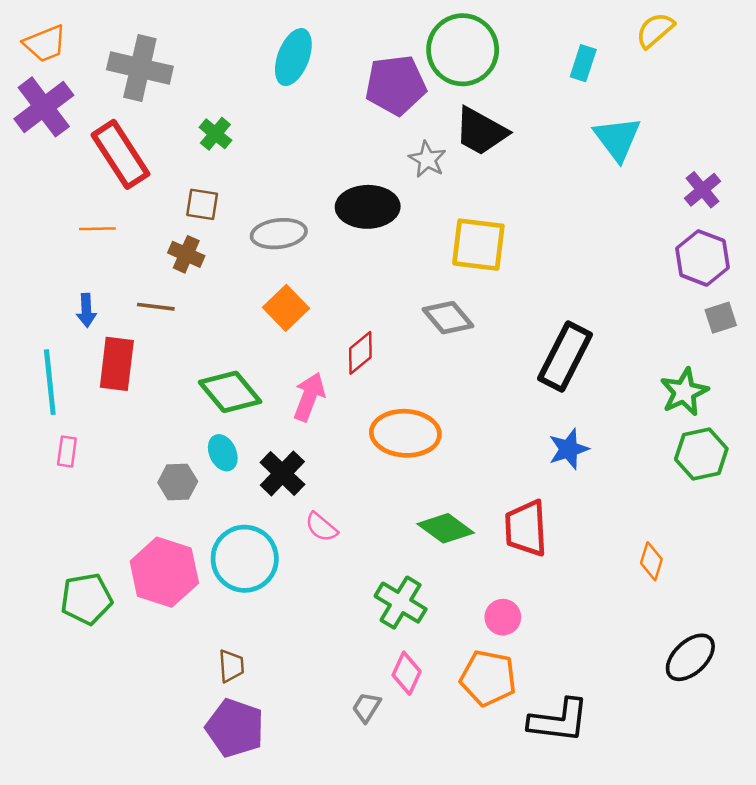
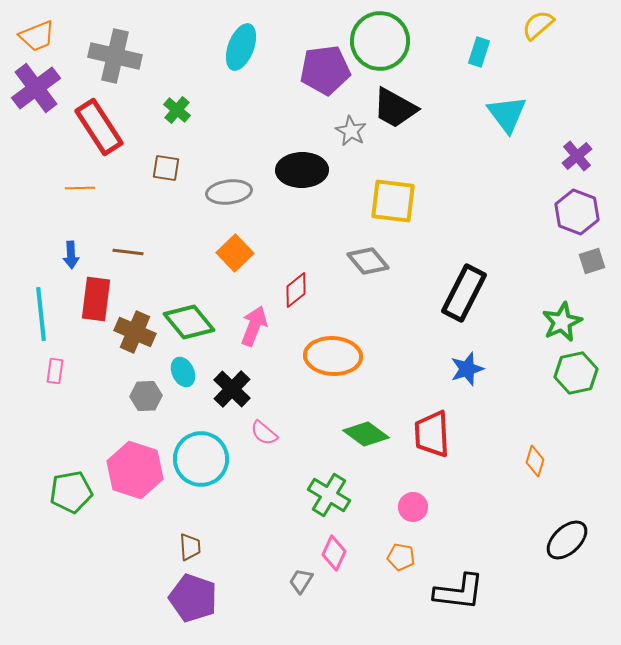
brown cross: (186, 254) -> (135, 332), moved, size x1.4
orange pentagon: (488, 678) -> (401, 557), size x0.6

